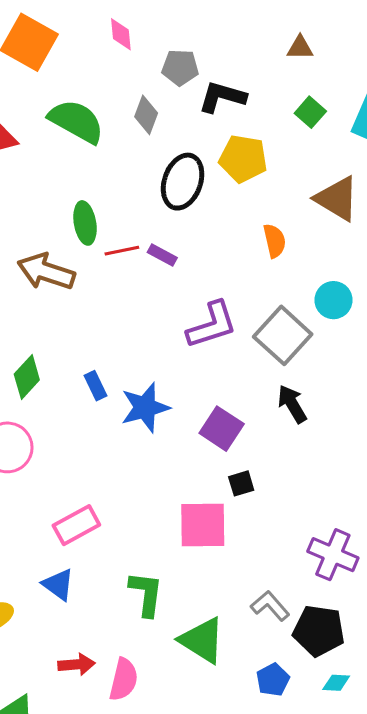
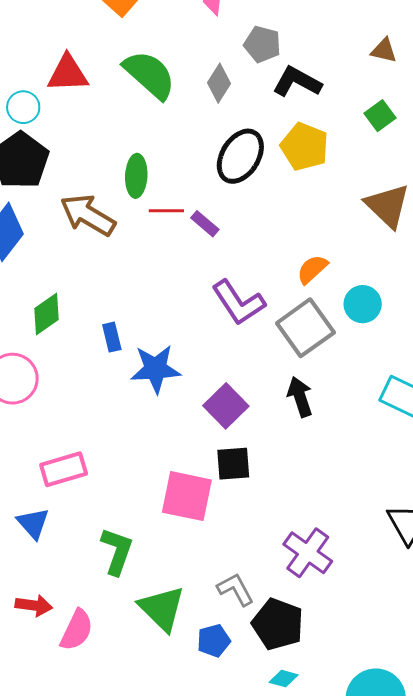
orange semicircle: (275, 241) -> (312, 269), moved, turned -132
purple L-shape: (212, 325) -> (238, 303), turned 62
black square: (241, 483) -> (233, 464), size x1.4
blue pentagon: (273, 680) -> (214, 641), moved

